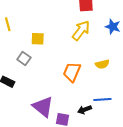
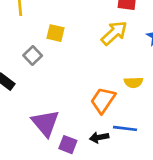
orange trapezoid: (72, 72) -> (103, 100), moved

